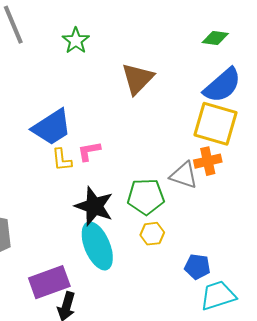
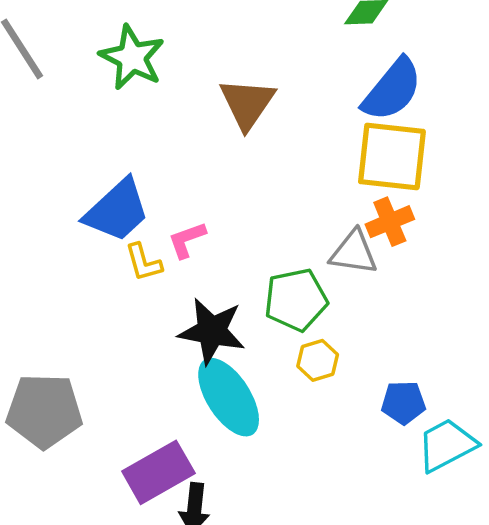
green star: (76, 41) -> (132, 57), size x1.4

